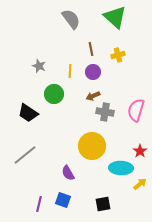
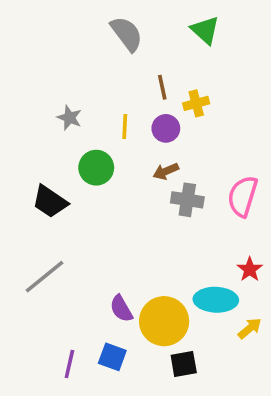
green triangle: (115, 17) -> (205, 30), size x0.7
yellow cross: (118, 55) -> (196, 103), moved
yellow circle: (92, 146) -> (164, 321), moved

